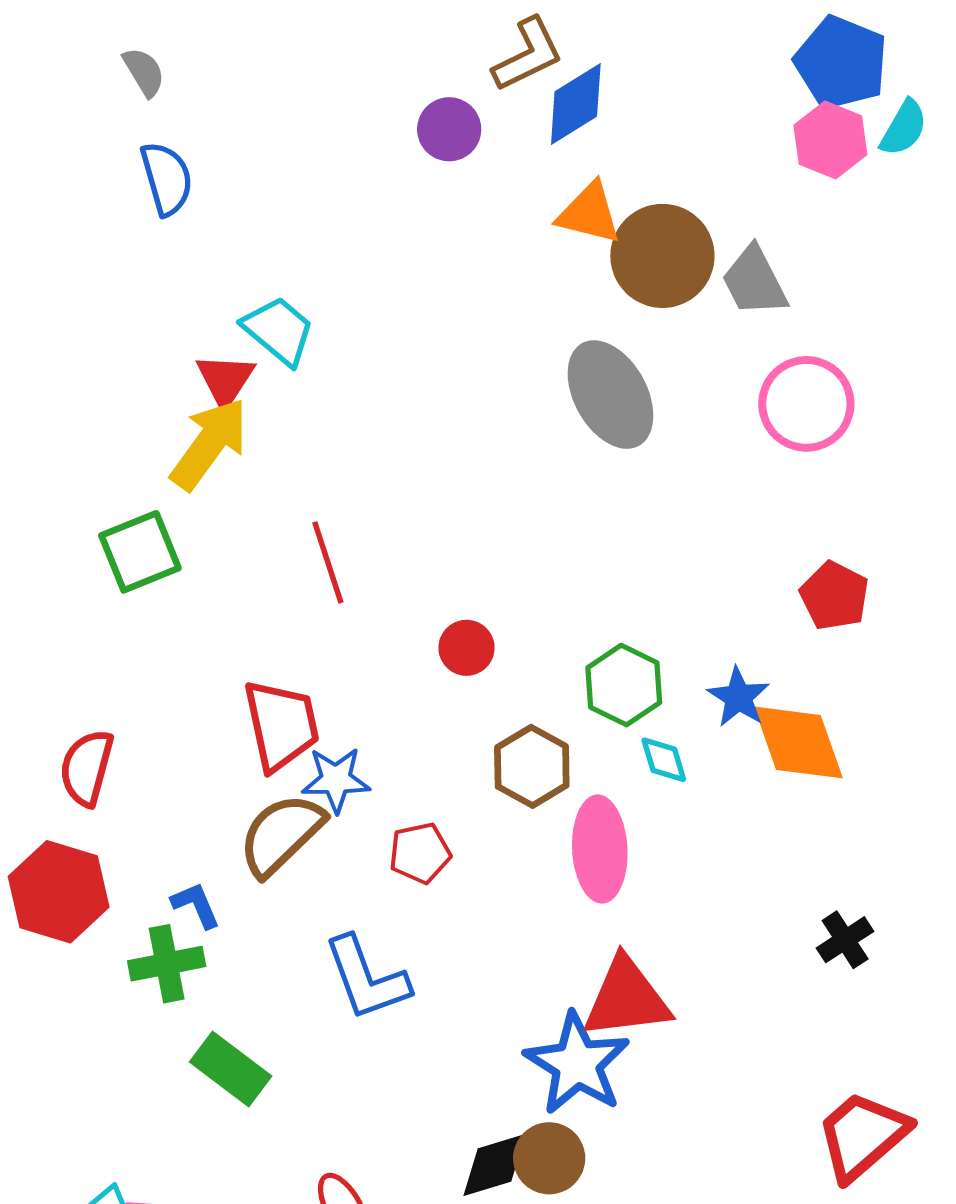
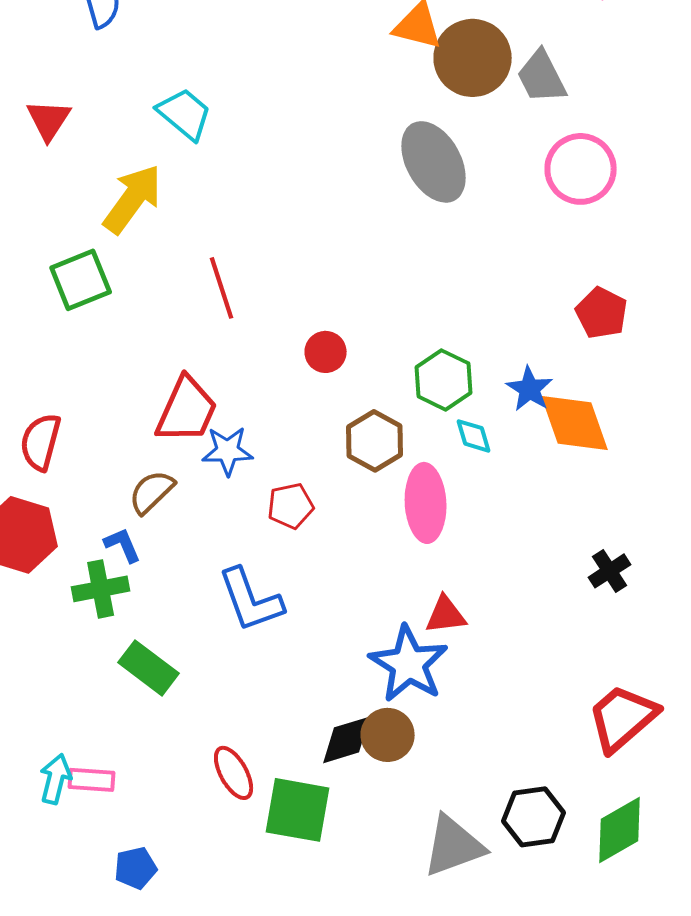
red triangle: (225, 380) -> (49, 120), moved
red trapezoid: (281, 725) -> (187, 410), turned 36
brown semicircle: (281, 834) -> (152, 492), moved, size x0.7
red triangle: (626, 998) -> (446, 615), size x0.6

